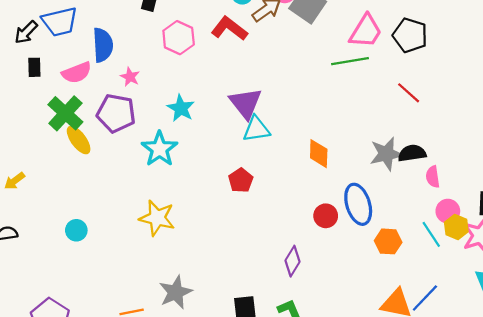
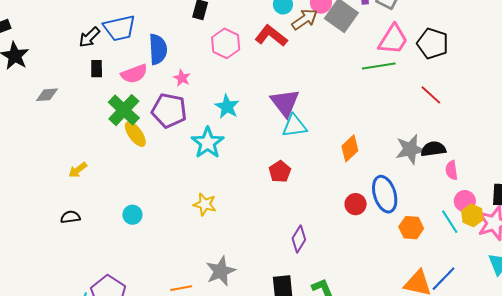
orange diamond: (319, 154) -> (350, 148), turned 44
yellow star: (157, 218) -> (205, 204), size x0.7
purple diamond: (292, 261) -> (299, 239), moved

